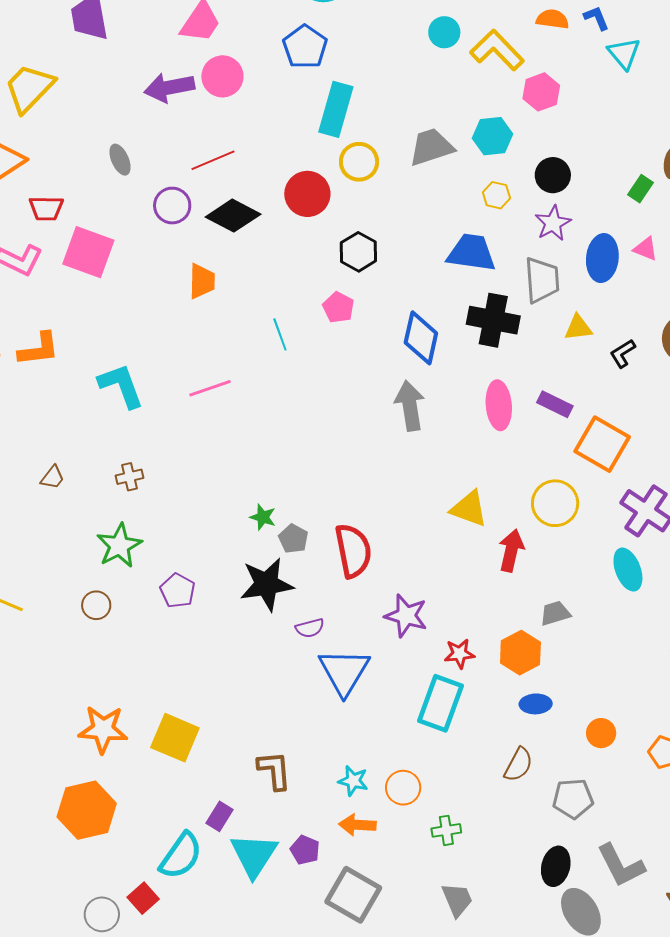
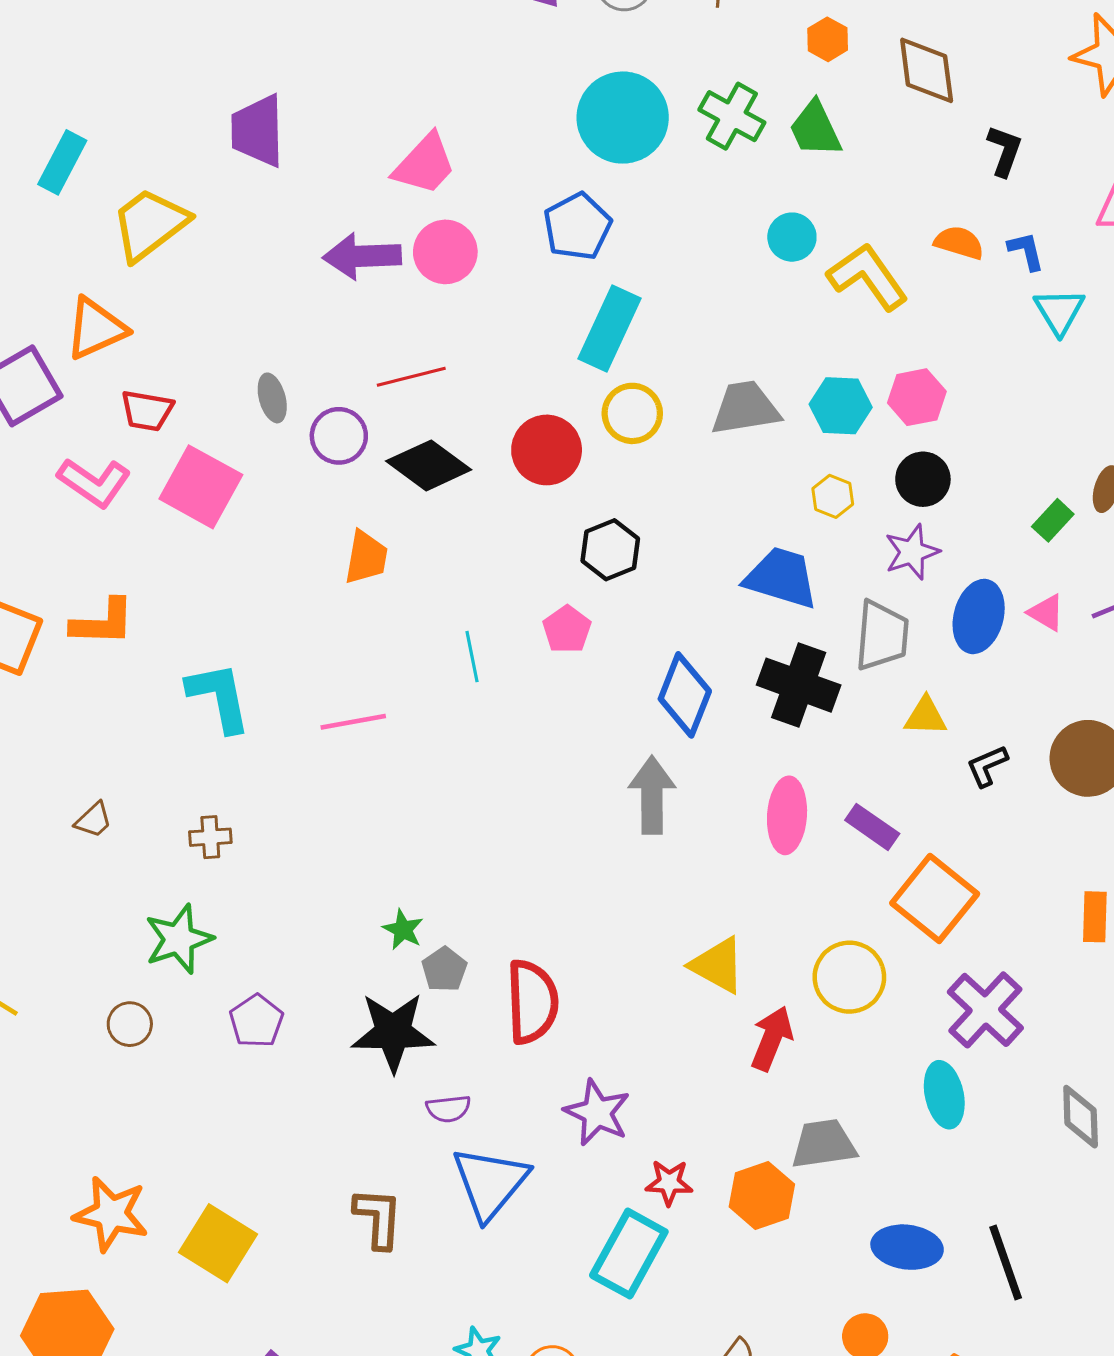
pink hexagon: (541, 92) -> (917, 397), moved
gray ellipse: (120, 160) -> (272, 398), moved
gray trapezoid: (555, 613) -> (824, 1144), size x1.4
blue ellipse: (536, 704) -> (907, 1247), moved, size x1.4
brown L-shape: (274, 770) -> (378, 1218), moved

